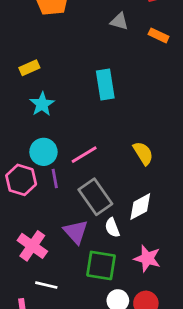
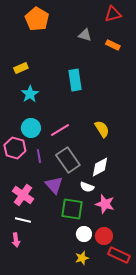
purple line: (55, 178) -> (39, 156), moved
white semicircle: (112, 228) -> (87, 187), moved, turned -48
white line: (46, 285) -> (23, 220), moved

